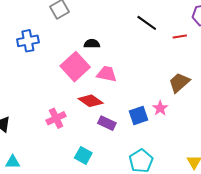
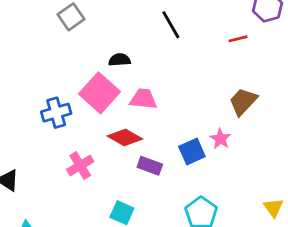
black line: (147, 23) -> (171, 25), moved, turned 30
blue cross: (28, 41) -> (56, 113), moved

